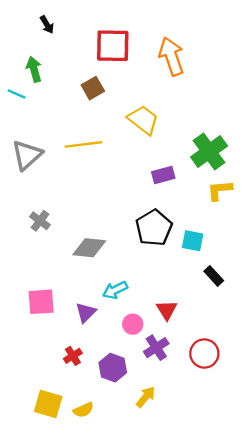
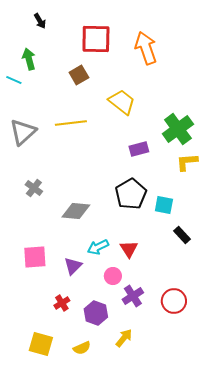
red triangle: (167, 310) -> (129, 249), moved
yellow semicircle: (83, 410) -> (82, 348), moved

